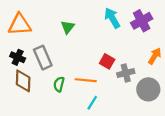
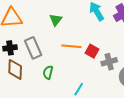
black cross: (18, 57) -> (10, 48), turned -32
orange line: (86, 80) -> (71, 46), moved

